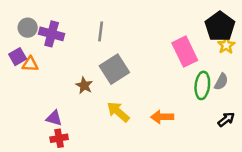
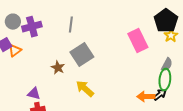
purple cross: (52, 34) -> (32, 27), turned -30
orange triangle: (30, 64) -> (15, 51), turned -40
green ellipse: (202, 85) -> (165, 80), moved
orange arrow: (162, 117) -> (146, 97), moved
black arrow: (226, 119) -> (160, 95), moved

